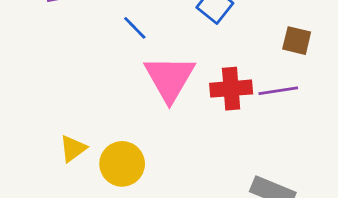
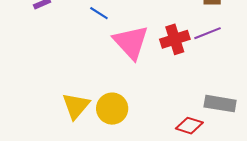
yellow triangle: (73, 148) -> (76, 106), size x1.4

